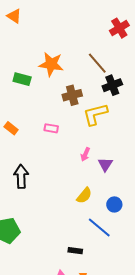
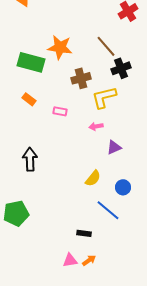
green rectangle: (22, 79) -> (31, 62), size x1.5
orange rectangle: (11, 128) -> (29, 99), moved
pink arrow: (85, 154) -> (96, 126), moved, turned 56
purple triangle: (105, 164) -> (114, 147), turned 35

